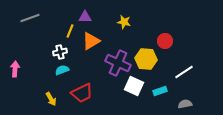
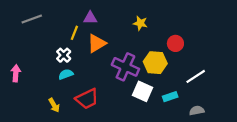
yellow star: (124, 22) -> (140, 23), moved
white cross: (60, 52) -> (64, 55), turned -32

